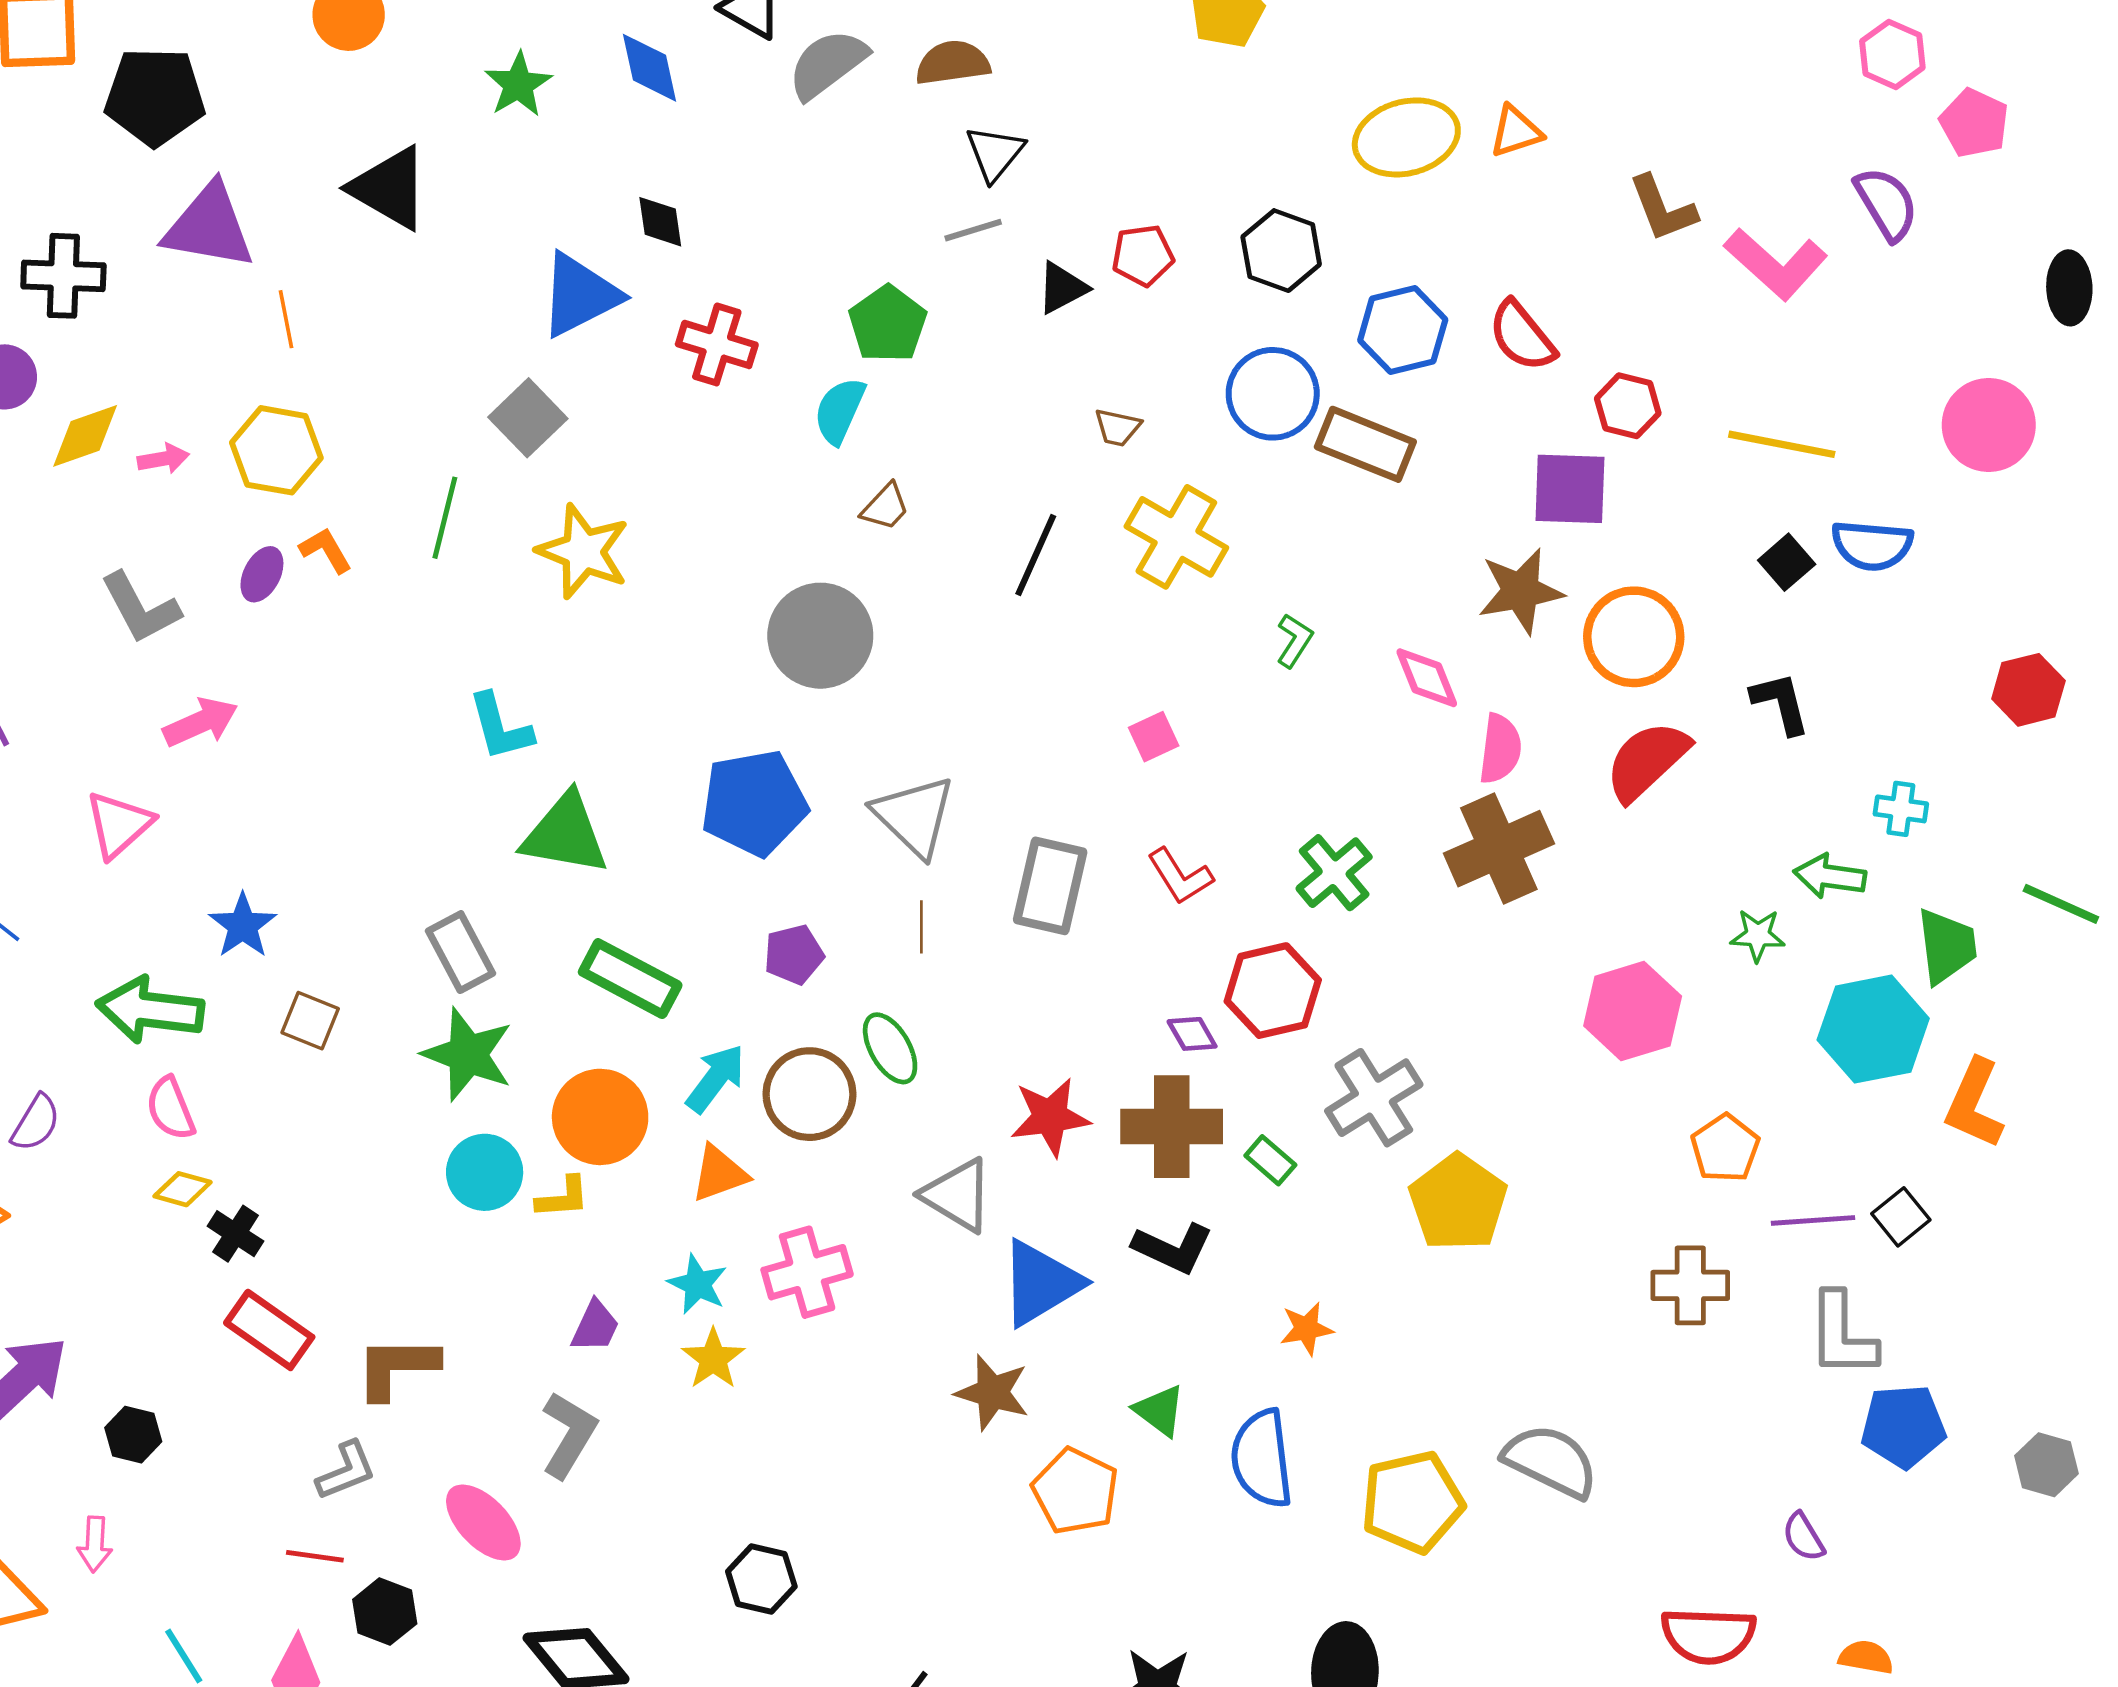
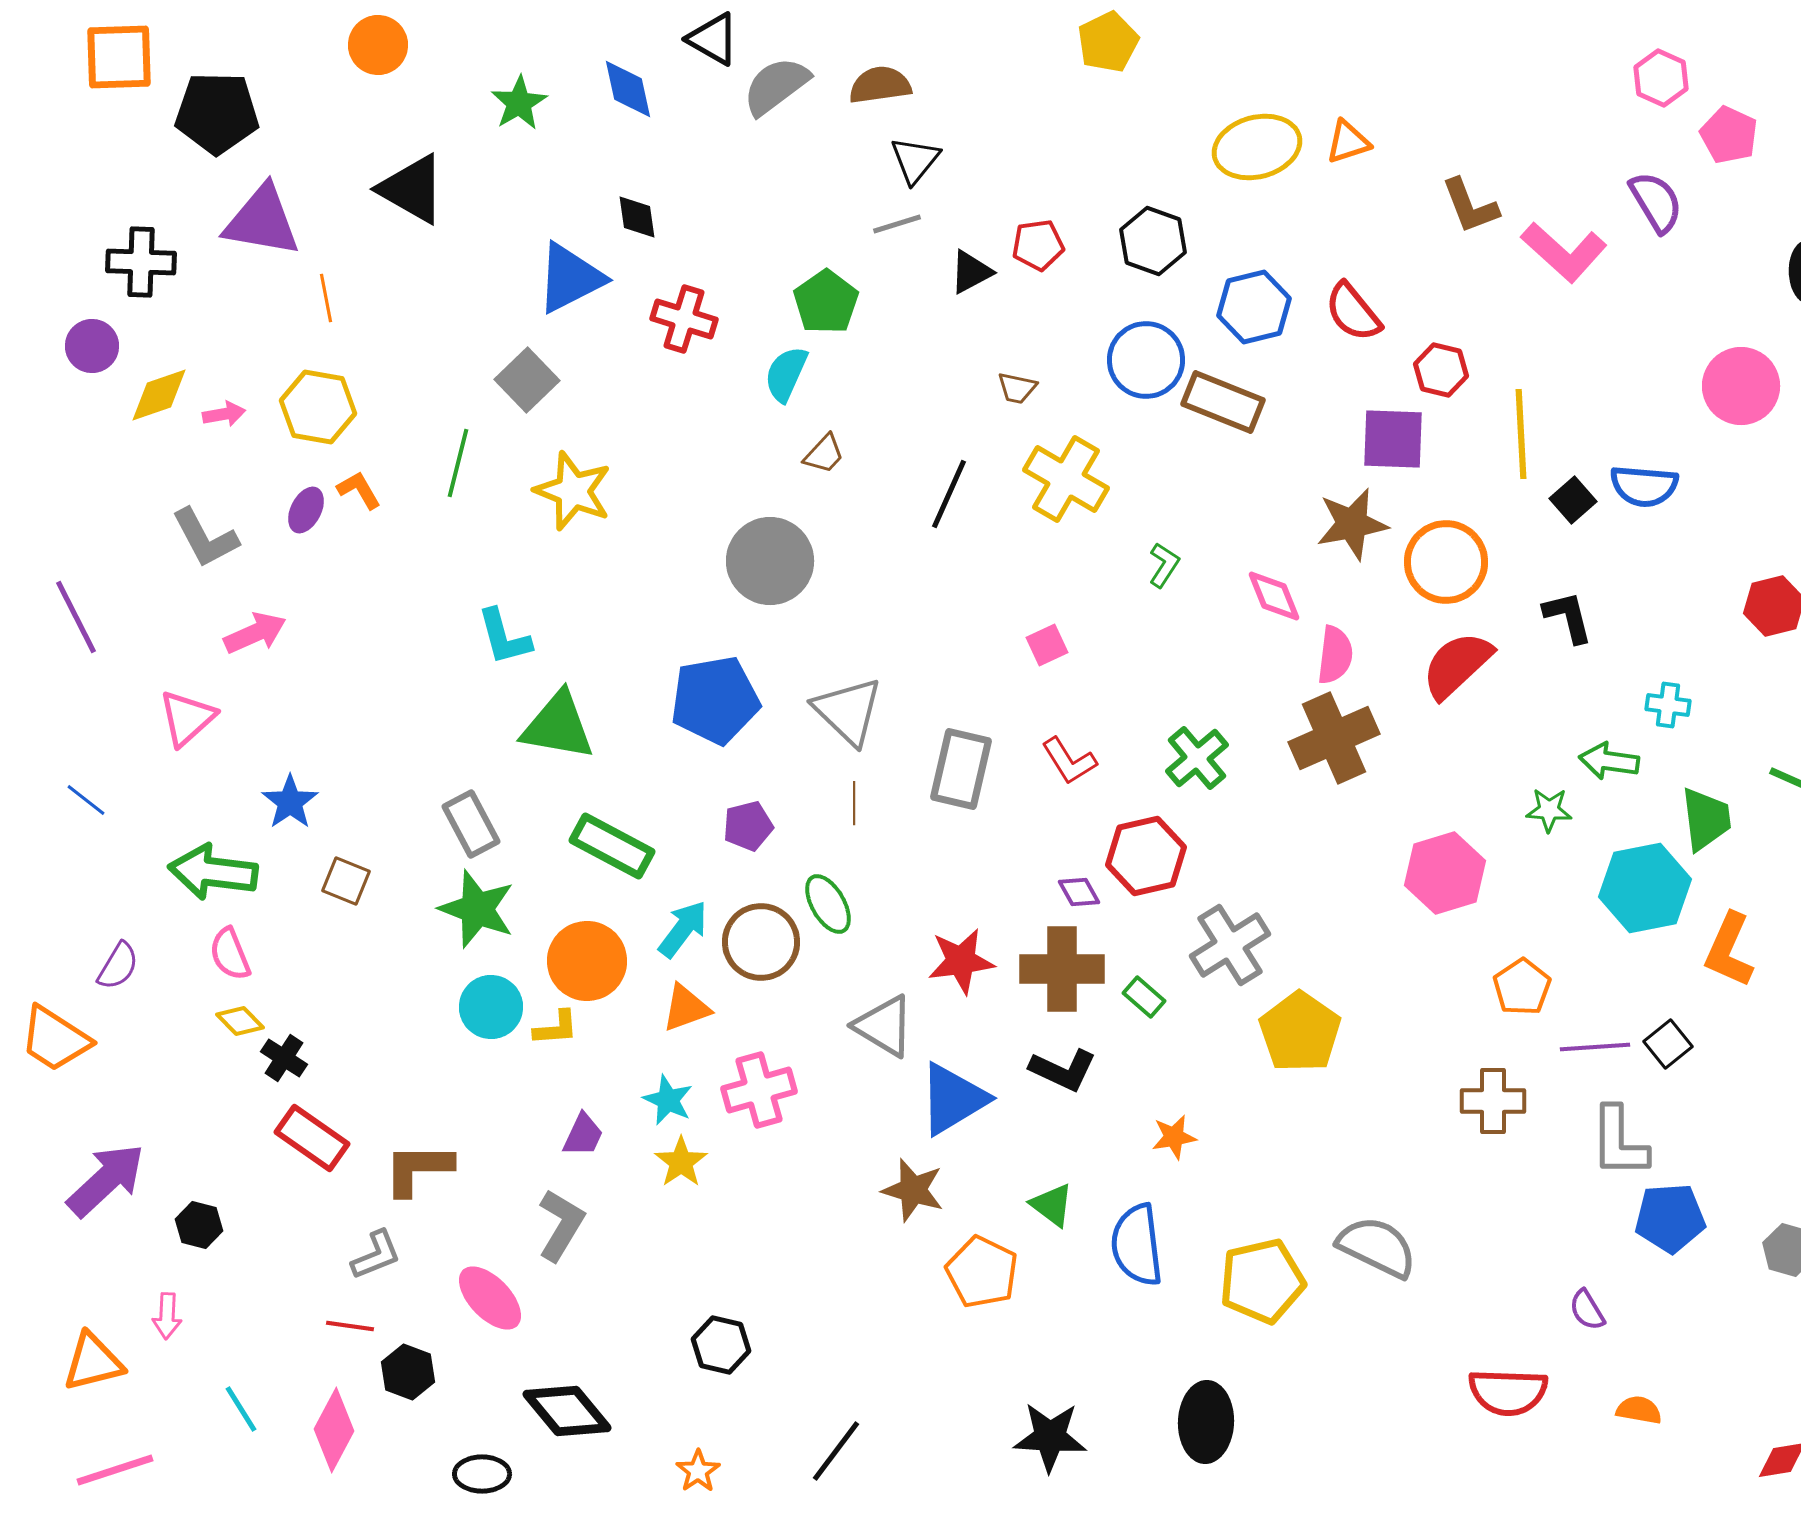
yellow line: (1782, 444) -> (1521, 434), moved, turned 76
yellow diamond: (183, 1189) -> (240, 1021), turned 30

